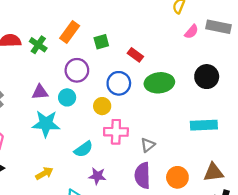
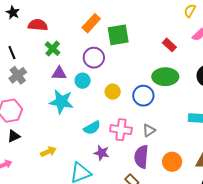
green square: (101, 42) -> (118, 35), size x1.6
green cross: (38, 45) -> (53, 49), moved
red rectangle: (135, 55) -> (169, 45), moved
blue circle: (119, 83) -> (143, 96), moved
pink cross: (116, 132) -> (121, 130), moved
yellow arrow: (44, 173) -> (48, 152), moved

